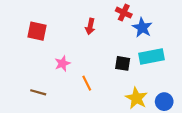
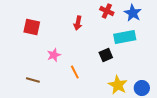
blue star: (142, 28) -> (133, 13), moved
cyan rectangle: (151, 56) -> (125, 37), moved
black square: (123, 63) -> (106, 55), turned -32

